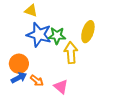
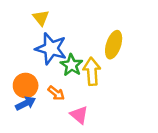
yellow triangle: (31, 11) -> (41, 18), turned 32
green star: (57, 36) -> (71, 65), moved, turned 30
orange arrow: (37, 81) -> (56, 93), moved

